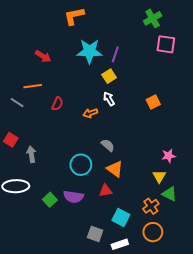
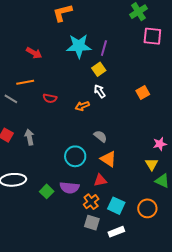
red semicircle: (57, 104) -> (50, 98), turned 80
gray arrow: (31, 154) -> (29, 137), moved
orange cross: (151, 206) -> (91, 202), moved
orange circle: (153, 232) -> (147, 208), moved

